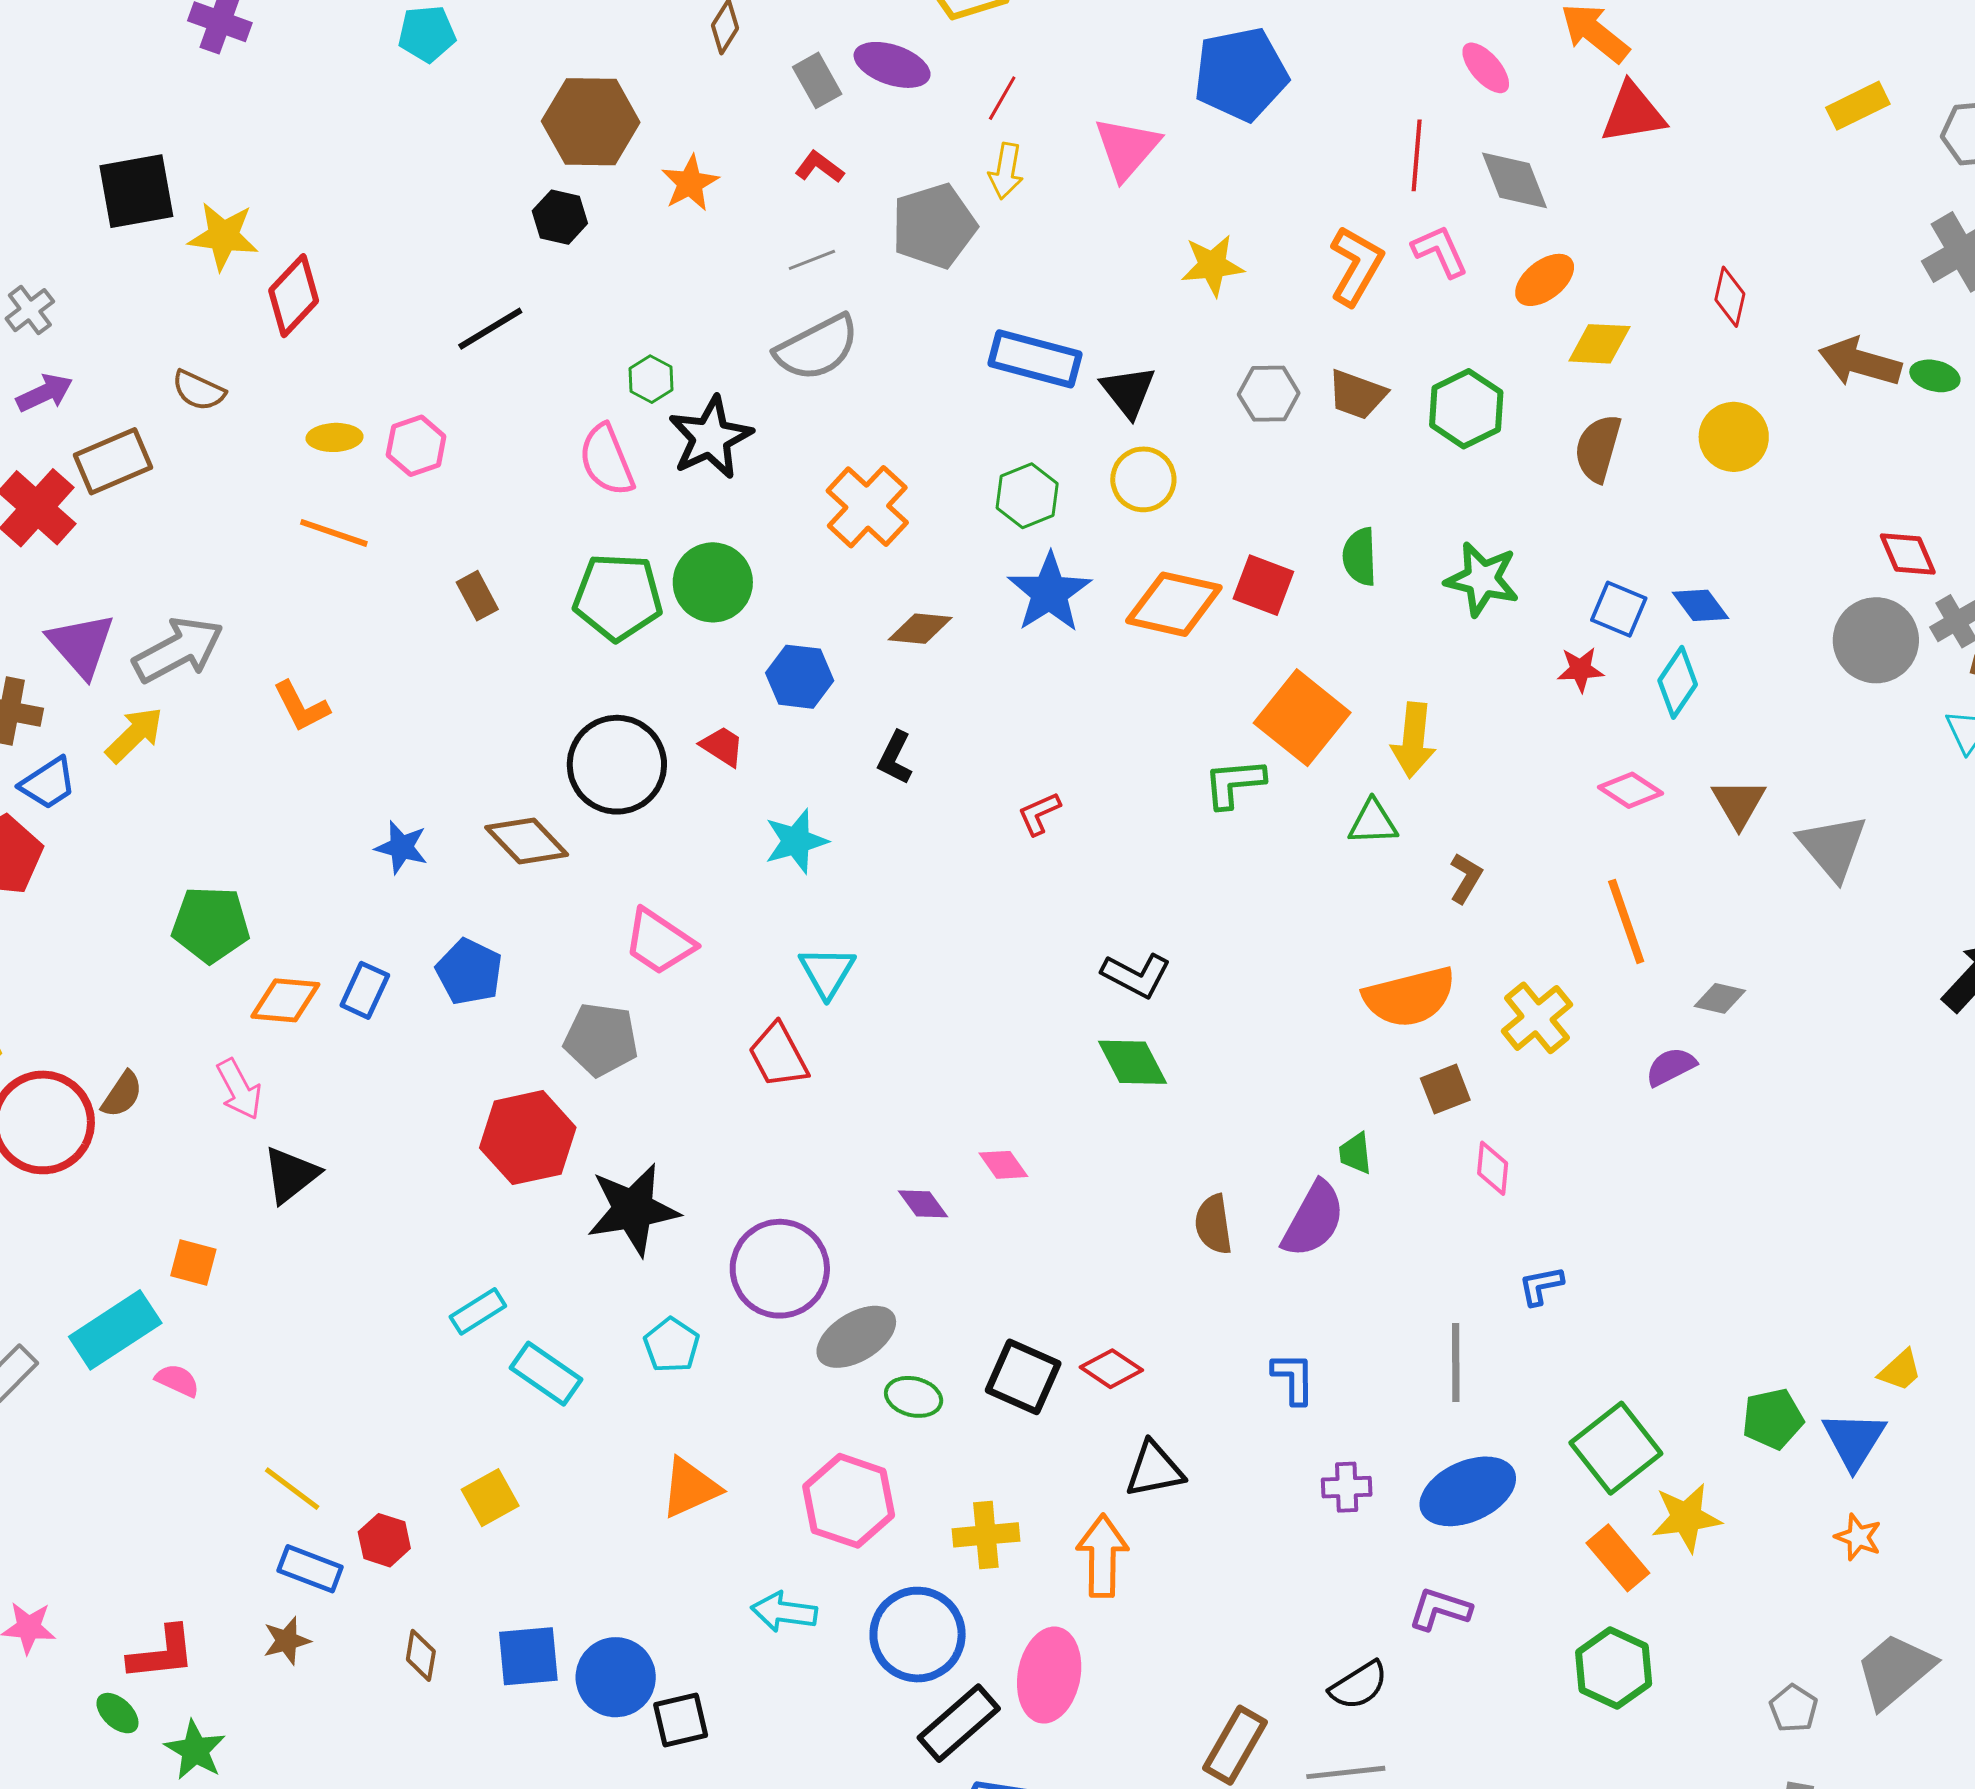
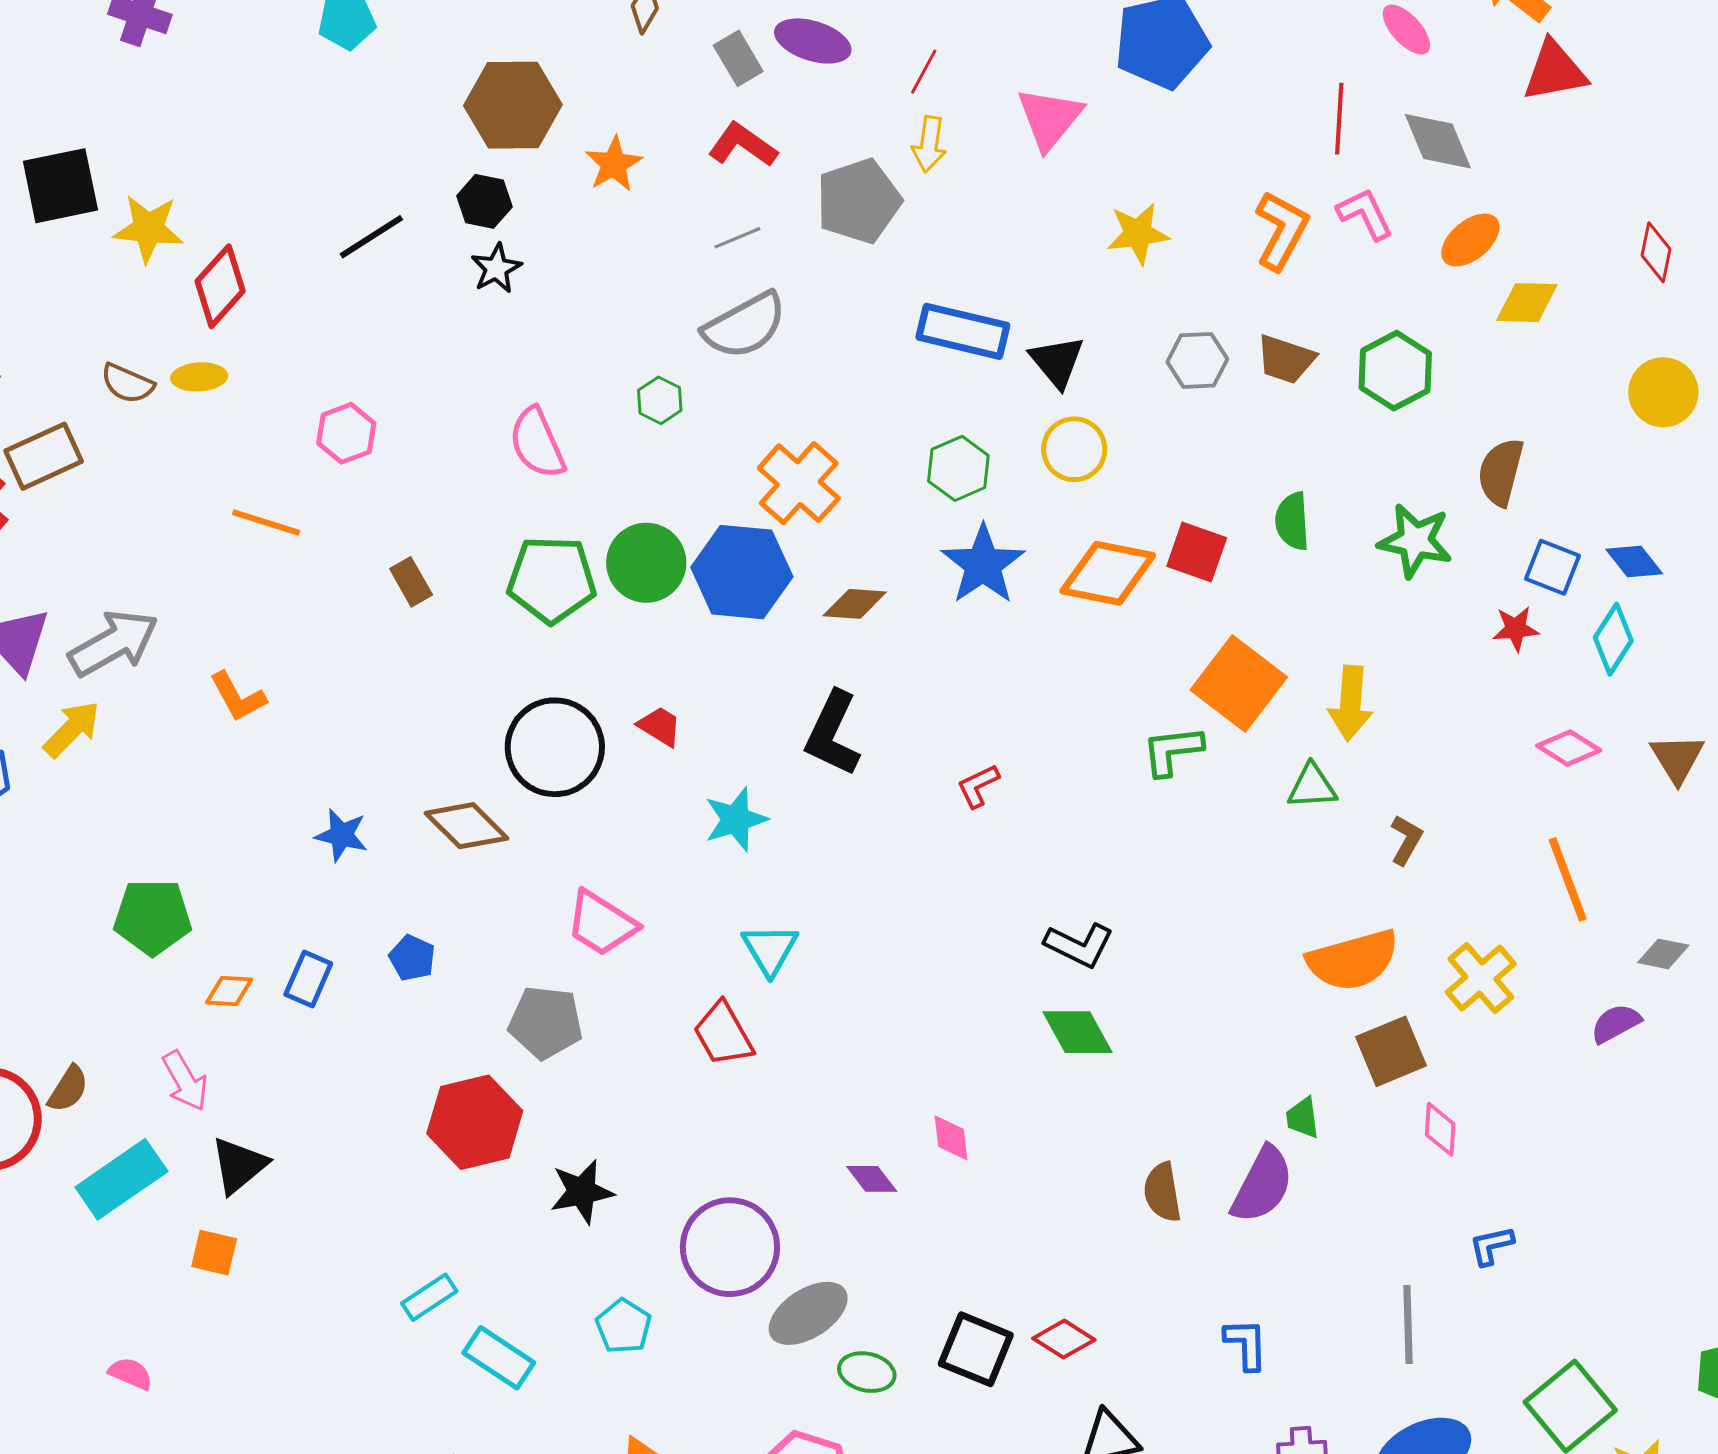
red L-shape: (819, 167) -> (743, 145), size x1.4
black line: (490, 329) -> (371, 237), moved
green hexagon: (651, 379) -> (660, 400), moved
yellow ellipse: (335, 437) -> (199, 377), moved
black star: (710, 437) -> (496, 268), moved, size x0.6
brown semicircle: (1598, 448) -> (1501, 472), moved
blue hexagon: (800, 677) -> (742, 572), moved, size x1.5
black L-shape: (895, 758) -> (833, 734), size x1.6
blue pentagon: (469, 972) -> (412, 958), size x0.7
orange diamond: (285, 1000) -> (229, 991), size x0.7
brown square: (1445, 1089) -> (1391, 1051), size x1.4
pink diamond: (1003, 1165) -> (951, 1138), turned 30
black star: (633, 1210) -> (582, 1192), size x0.7
orange square: (193, 1262) -> (214, 1253), moved
cyan rectangle: (115, 1330) -> (121, 1179), moved

